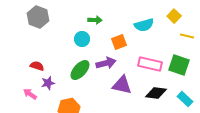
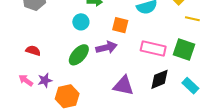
orange square: (119, 42) -> (120, 25), turned 35
purple star: (48, 83) -> (45, 80), moved
purple triangle: (122, 85) -> (123, 86), moved
black diamond: (156, 93) -> (160, 79), turned -30

